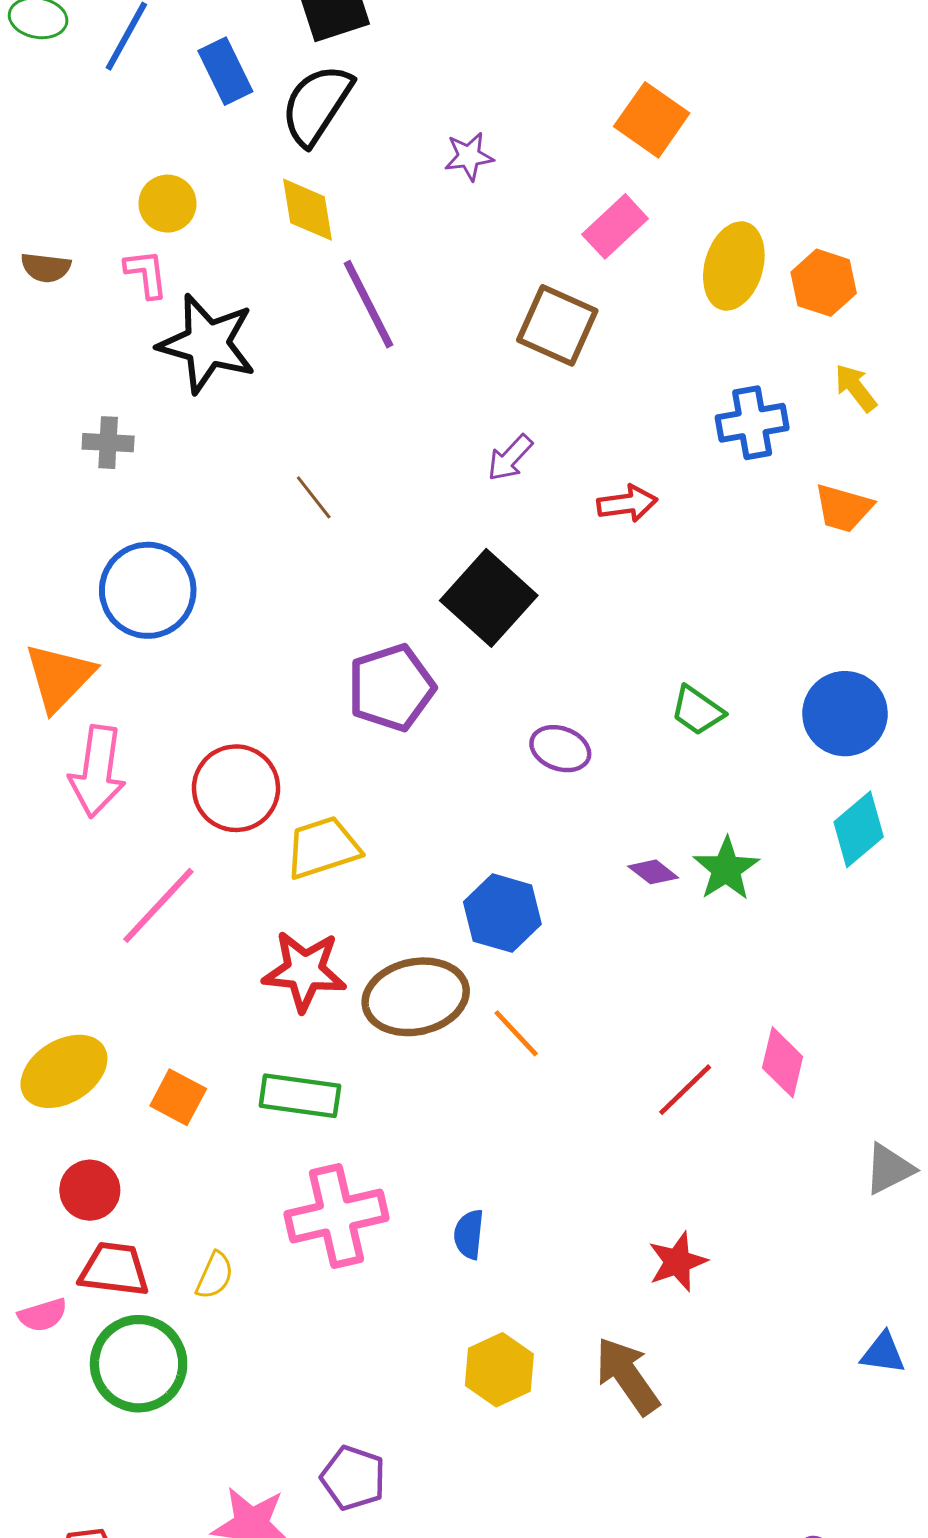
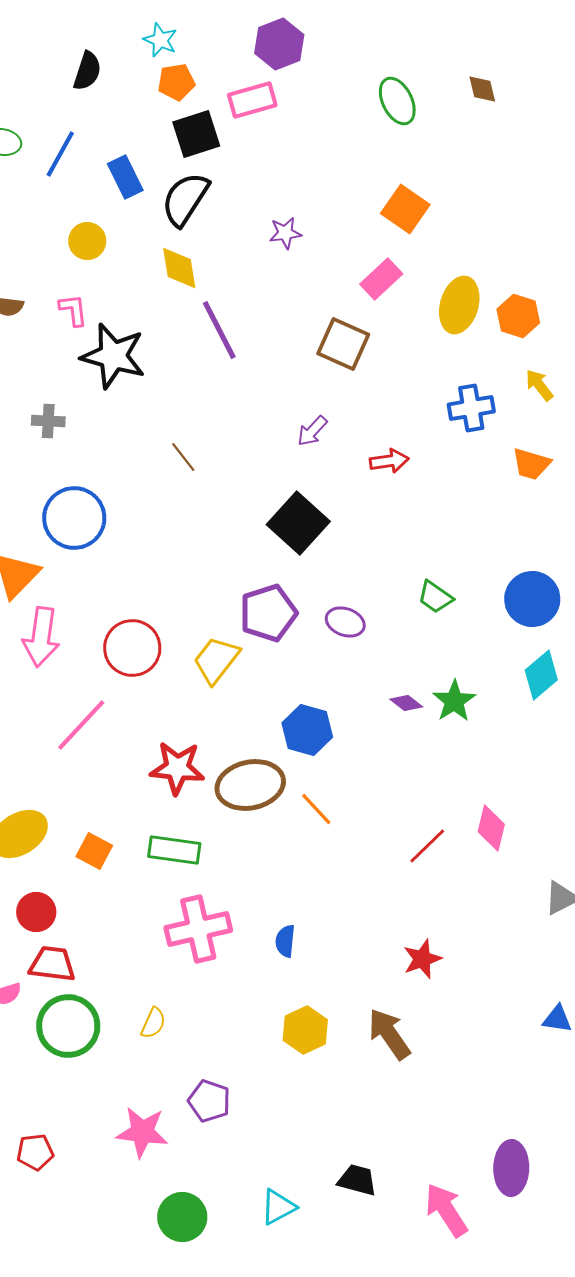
yellow circle: (167, 204) -> (87, 241), moved
purple pentagon: (391, 688) -> (268, 613), moved
yellow trapezoid: (323, 848) -> (216, 660), moved, turned -34
yellow semicircle: (215, 1275) -> (153, 1023), moved

